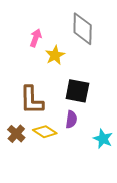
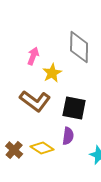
brown L-shape: (32, 100) -> (35, 101), moved, turned -52

